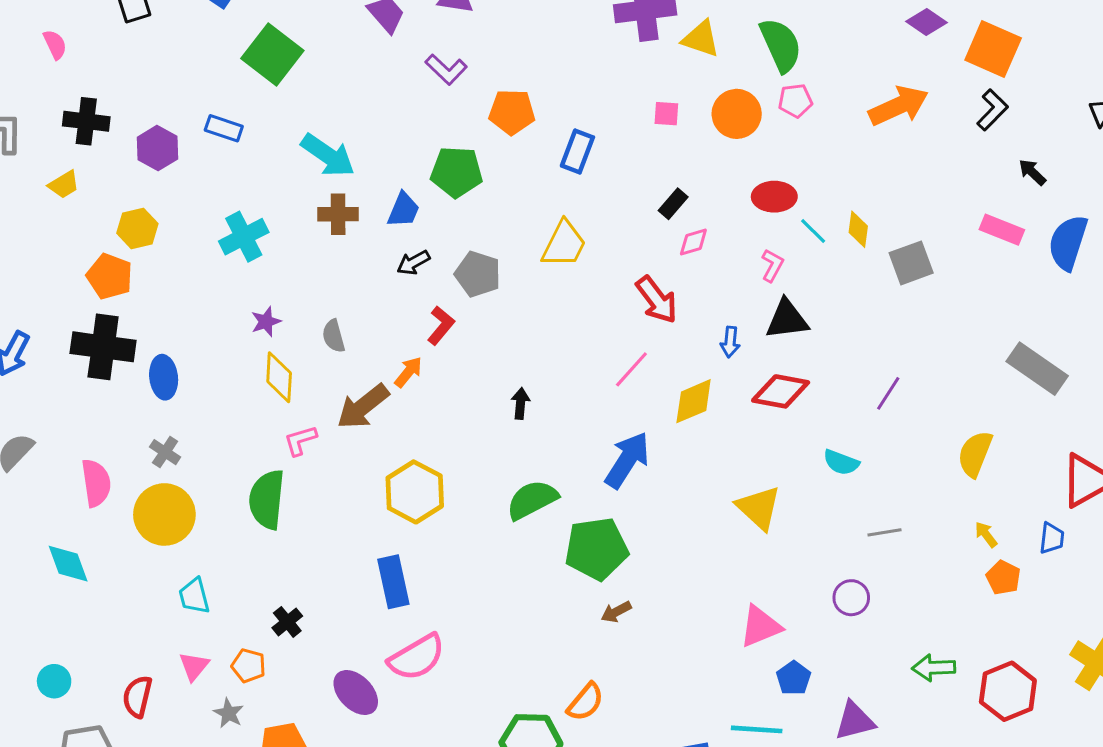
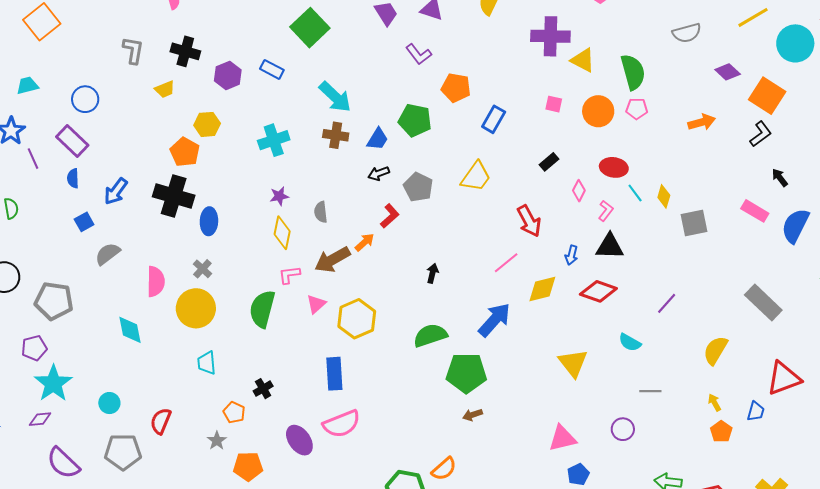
orange arrow: (899, 106) -> (702, 122), size x0.7
pink diamond: (693, 242) -> (579, 191), moved, turned -55
pink triangle: (194, 666) -> (316, 304), moved

